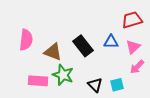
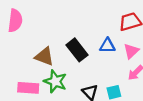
pink semicircle: (26, 40) -> (15, 21), moved

